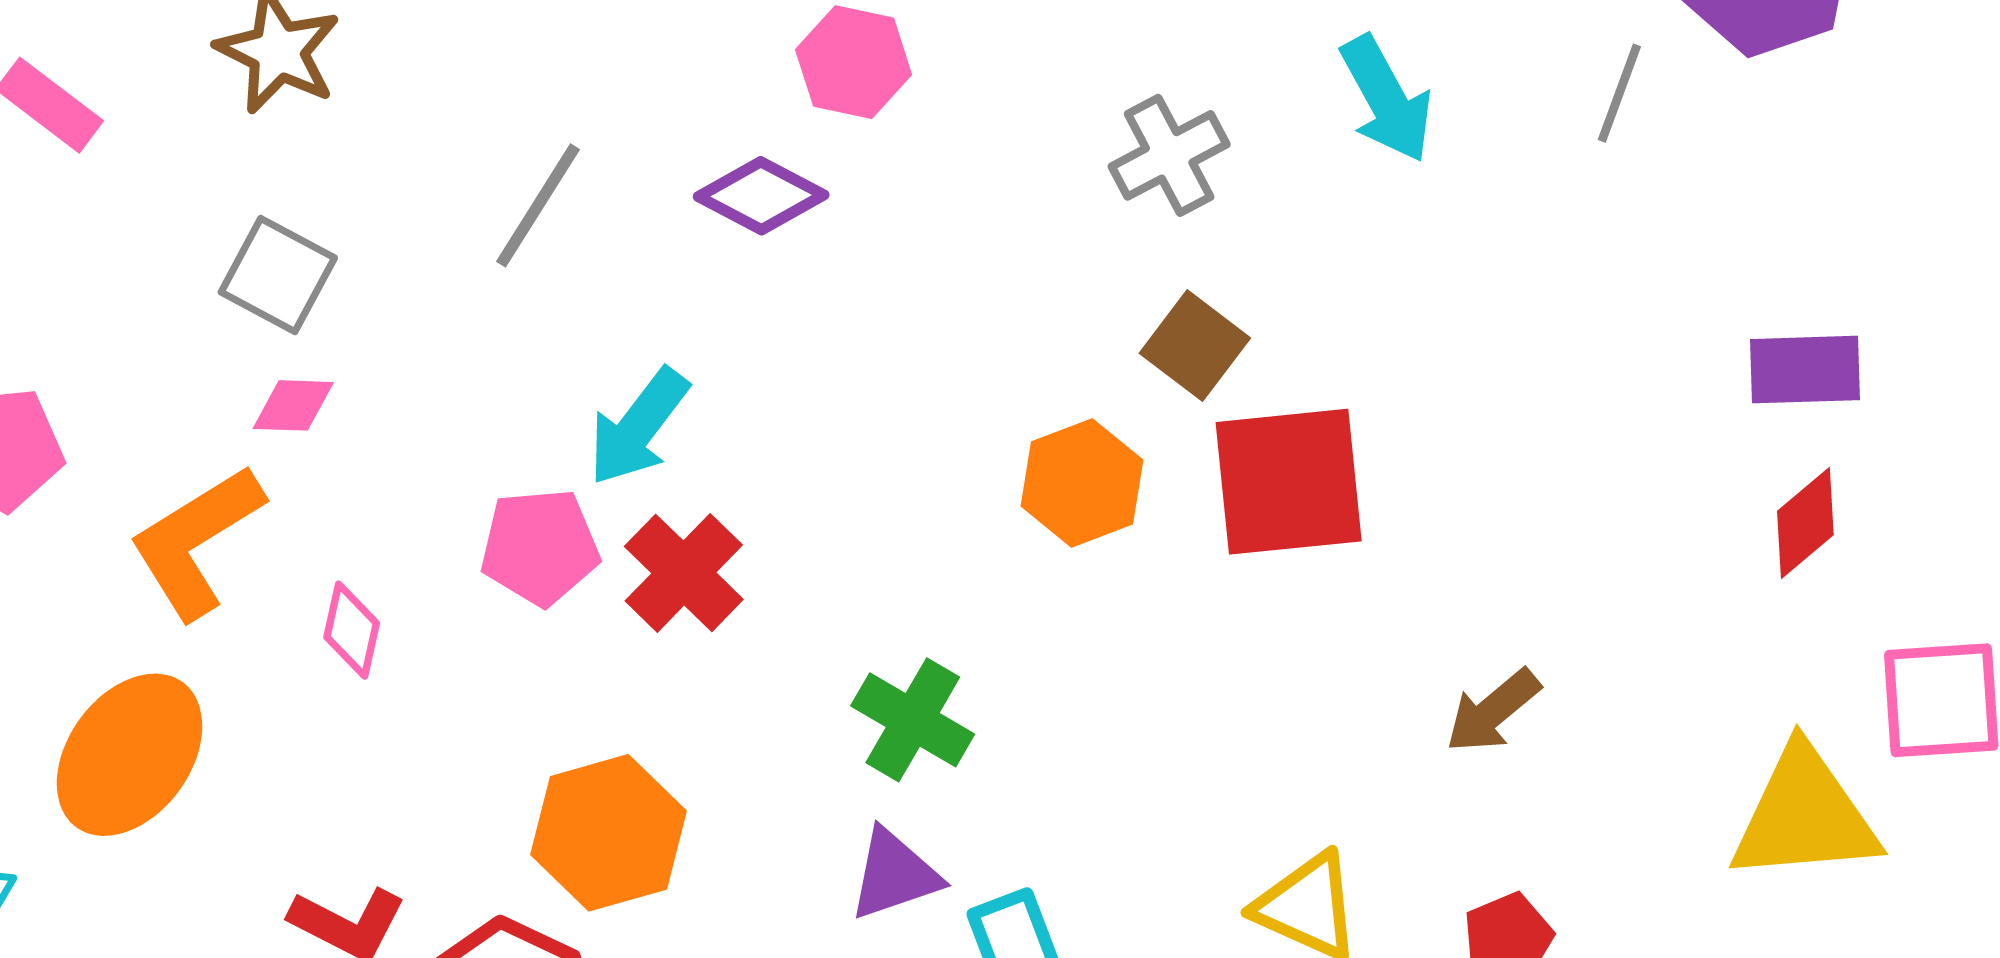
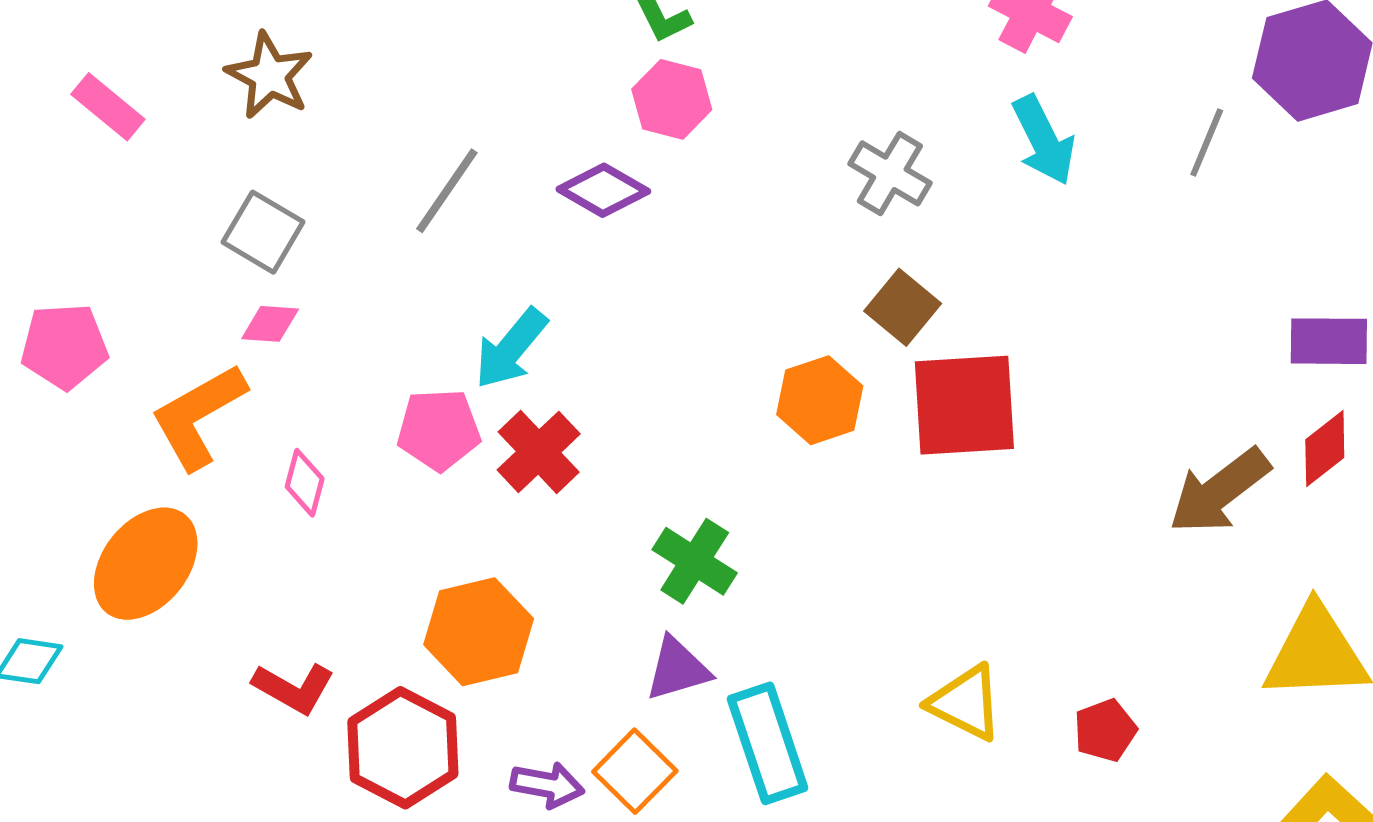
gray cross: (1169, 155) -> (890, 173), turned -34
brown arrow: (1493, 711) -> (1219, 491), moved, size x1.5

